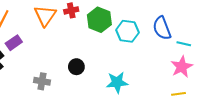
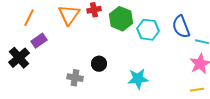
gray cross: (42, 81) -> (75, 78), moved

